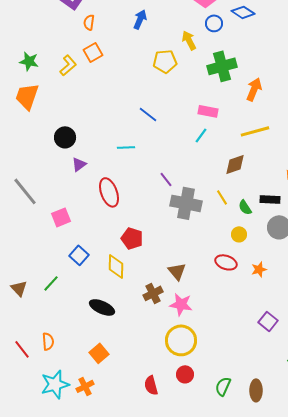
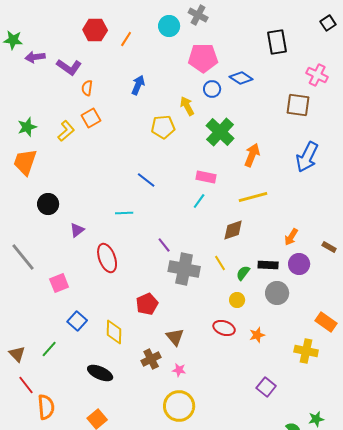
green star: (29, 61) -> (27, 127), turned -30
green cross: (222, 66) -> (220, 132), turned -32
black circle: (65, 137) -> (48, 204), moved
green semicircle: (245, 207) -> (243, 273), turned 70
red pentagon: (132, 238) -> (147, 304), moved, turned 30
pink star: (181, 304) -> (179, 370), size x0.6
orange semicircle: (48, 341) -> (46, 407), size x1.4
red line: (22, 349) -> (26, 385), moved

